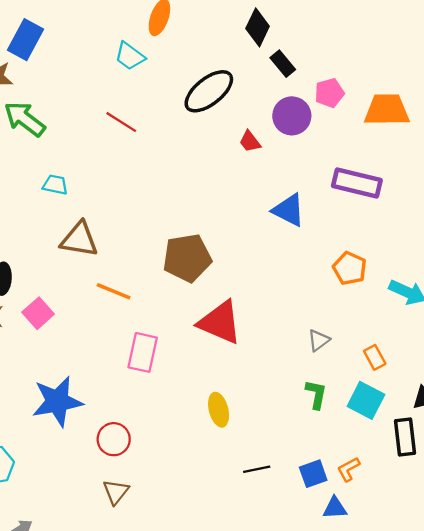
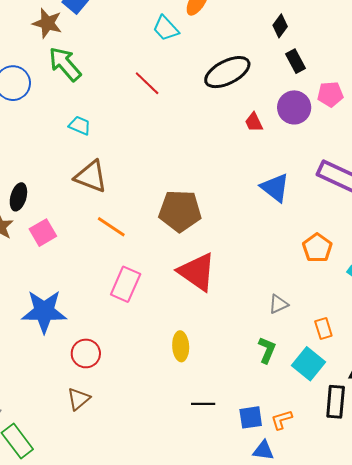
black diamond: (258, 27) -> (280, 26), size x0.7

